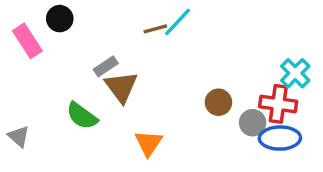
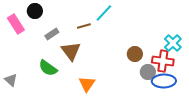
brown line: (155, 29) -> (84, 26), moved
gray rectangle: (106, 66) -> (52, 34), moved
brown circle: (218, 102) -> (135, 54), moved

